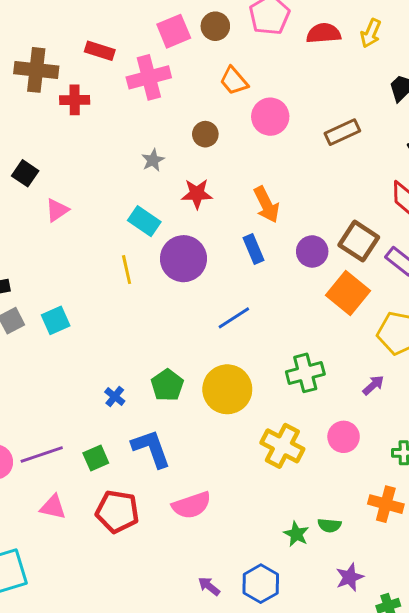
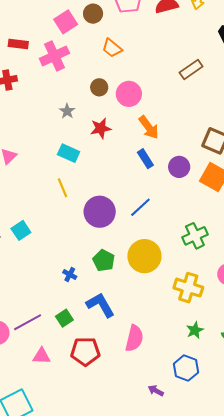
pink circle: (270, 117) -> (129, 94), moved
purple circle: (312, 251) -> (179, 167), moved
purple circle: (183, 259) -> (100, 212), moved
pink semicircle: (192, 505) -> (134, 338), turned -48
green star: (296, 534) -> (195, 330), moved, turned 30
blue hexagon: (261, 584) -> (186, 368), moved

